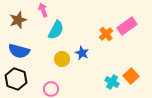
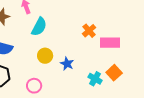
pink rectangle: (127, 26) -> (110, 43), moved, turned 36
blue star: (82, 53) -> (67, 64), moved

